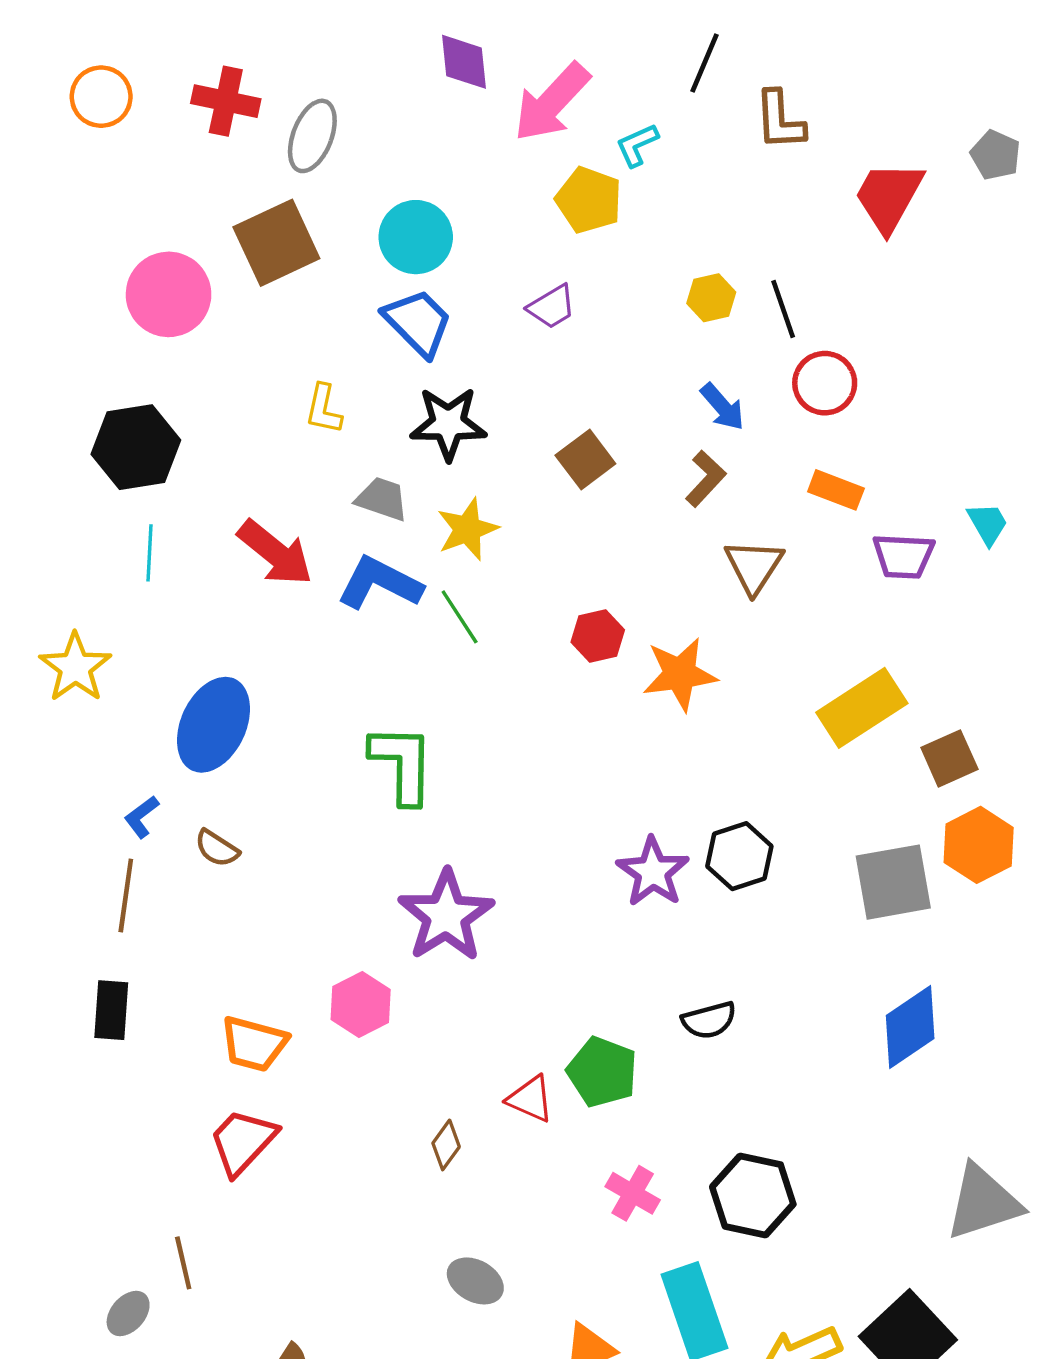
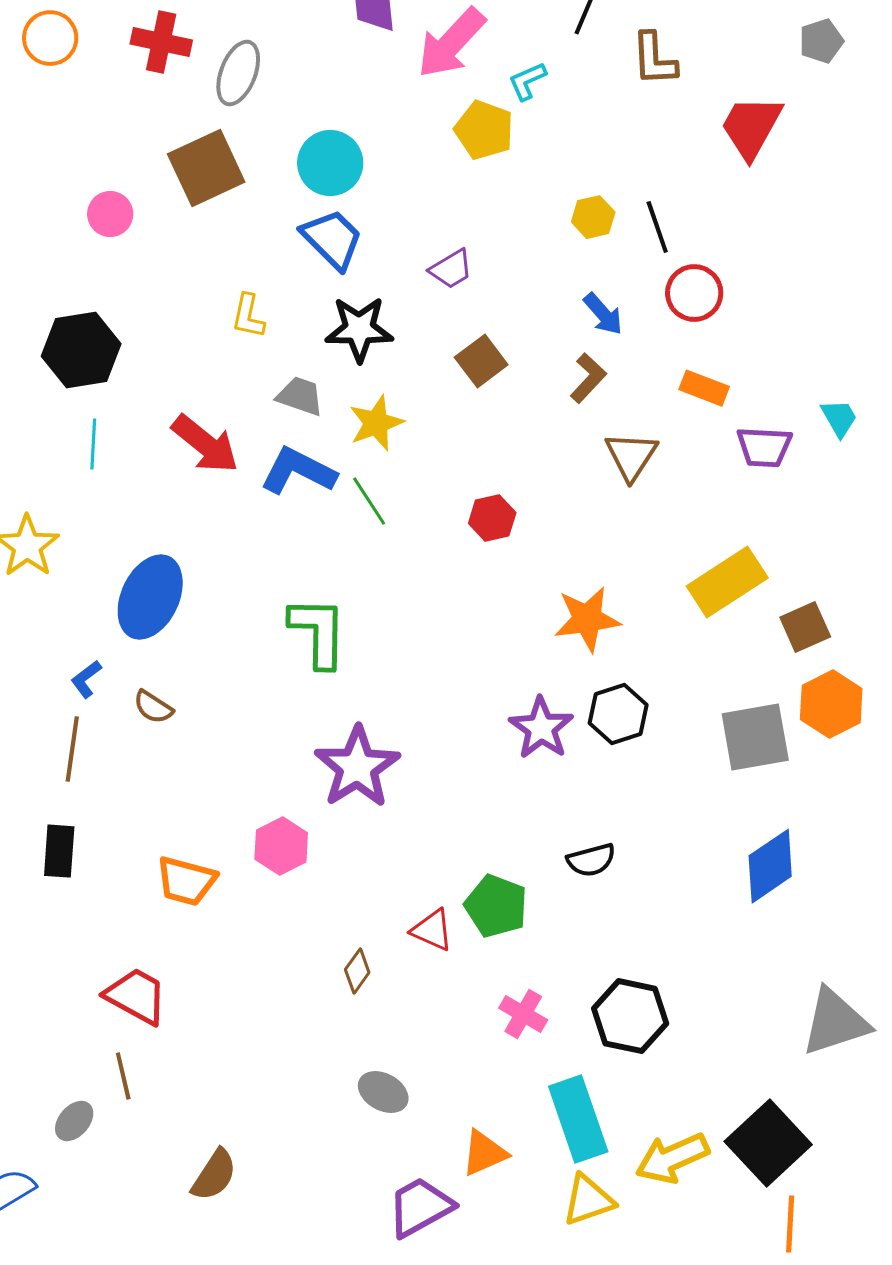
gray pentagon: (996, 155) -> (821, 41), moved, turned 30
pink circle: (169, 294) -> (110, 214), size x0.6
purple trapezoid: (552, 307) -> (451, 269), moved
orange star: (680, 674) -> (587, 619), moved
red trapezoid: (243, 1142) -> (136, 996), moved, turned 76

